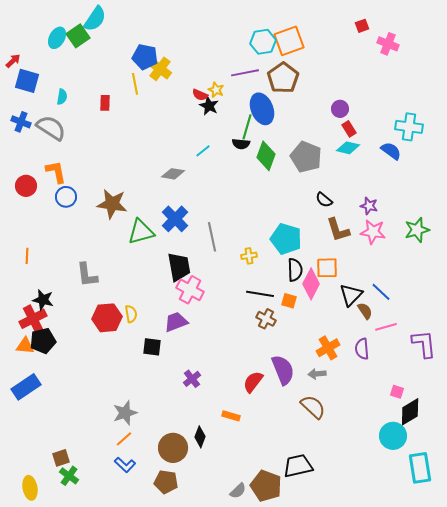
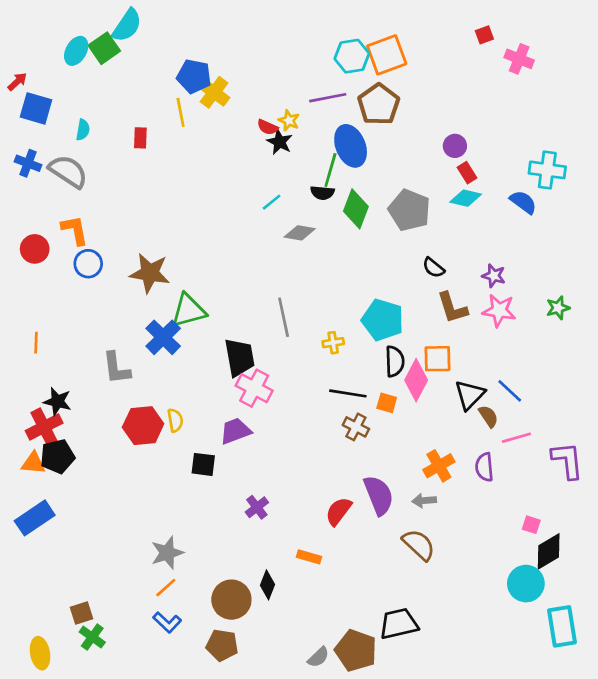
gray diamond: (173, 174) -> (300, 233), moved
blue cross: (175, 219) -> (163, 337), moved
green star: (417, 230) -> (558, 308), size x0.7

